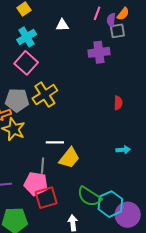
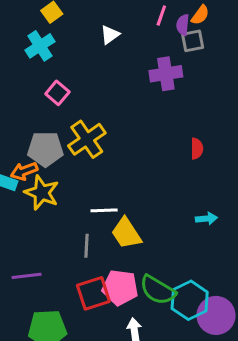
white triangle: (62, 25) -> (110, 35), turned -32
cyan cross: (27, 37) -> (40, 46), moved
pink square: (26, 63) -> (57, 93), size x0.7
yellow trapezoid: (69, 158) -> (126, 233), turned 110
pink pentagon: (36, 184) -> (120, 287), moved

